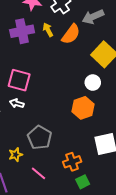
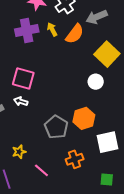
orange hexagon: (83, 108) -> (84, 118), moved
gray pentagon: (40, 138) -> (56, 127), moved
green square: (83, 182) -> (107, 179), moved, turned 32

